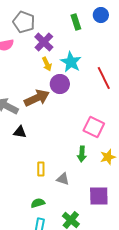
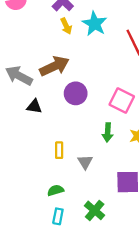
purple circle: (60, 84) -> (76, 93), moved
gray triangle: (63, 179) -> (85, 162), turned 40

